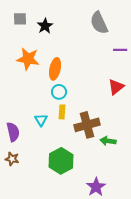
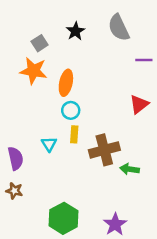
gray square: (20, 19) -> (40, 43), moved, turned -32
black star: (45, 26) -> (76, 31), moved
green hexagon: (61, 161) -> (64, 218), moved

